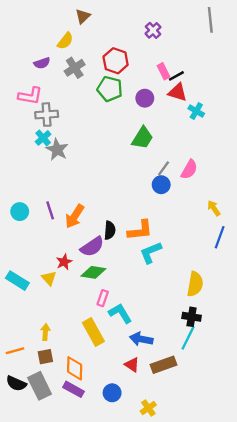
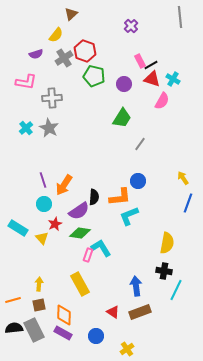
red hexagon: (116, 61) -> (85, 51), moved
cyan cross: (196, 111) -> (173, 79), moved
gray cross: (47, 115) -> (52, 98), moved
cyan cross: (43, 138) -> (26, 128), moved
pink semicircle: (189, 169) -> (162, 101), moved
blue circle: (161, 185) -> (138, 181), moved
cyan circle: (20, 212) -> (44, 204), moved
cyan rectangle: (17, 281) -> (18, 228), moved
cyan L-shape: (120, 313) -> (101, 248), moved
cyan line: (188, 338) -> (176, 290), moved
blue arrow: (141, 339) -> (136, 286), moved, turned 72
black semicircle: (16, 383) -> (14, 328), turned 150

